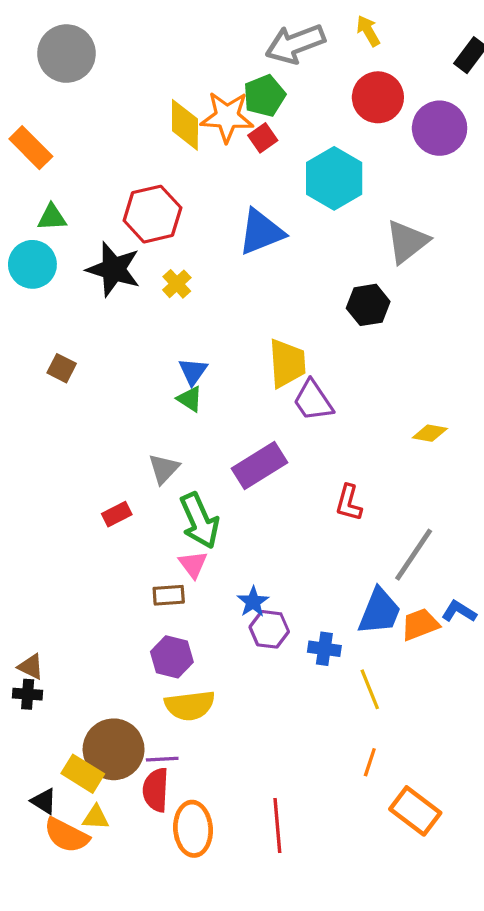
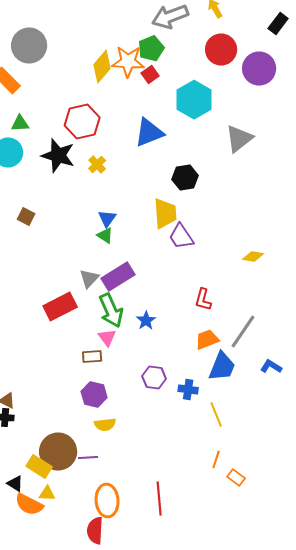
gray circle: (66, 54) -> (29, 46), moved
yellow diamond: (185, 125) -> (102, 66), turned 40
black hexagon: (368, 305) -> (185, 178), moved
purple rectangle: (260, 465) -> (118, 276), moved
red rectangle: (117, 514) -> (60, 306), size x1.8
blue star: (253, 602) -> (146, 320), moved
orange trapezoid: (420, 624) -> (207, 340), moved
yellow semicircle: (190, 706) -> (105, 424), size x0.7
red semicircle: (156, 790) -> (95, 530), moved
orange rectangle: (415, 811) -> (236, 478), moved, size x0.6

